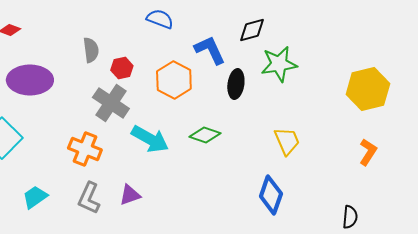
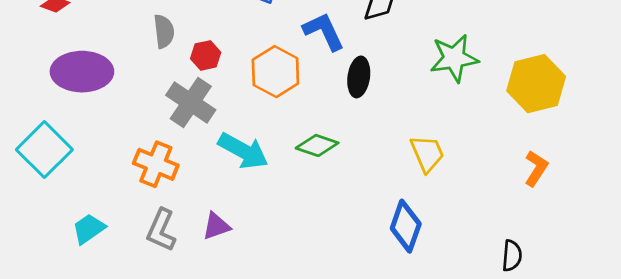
green star: (279, 64) -> (454, 58), moved

